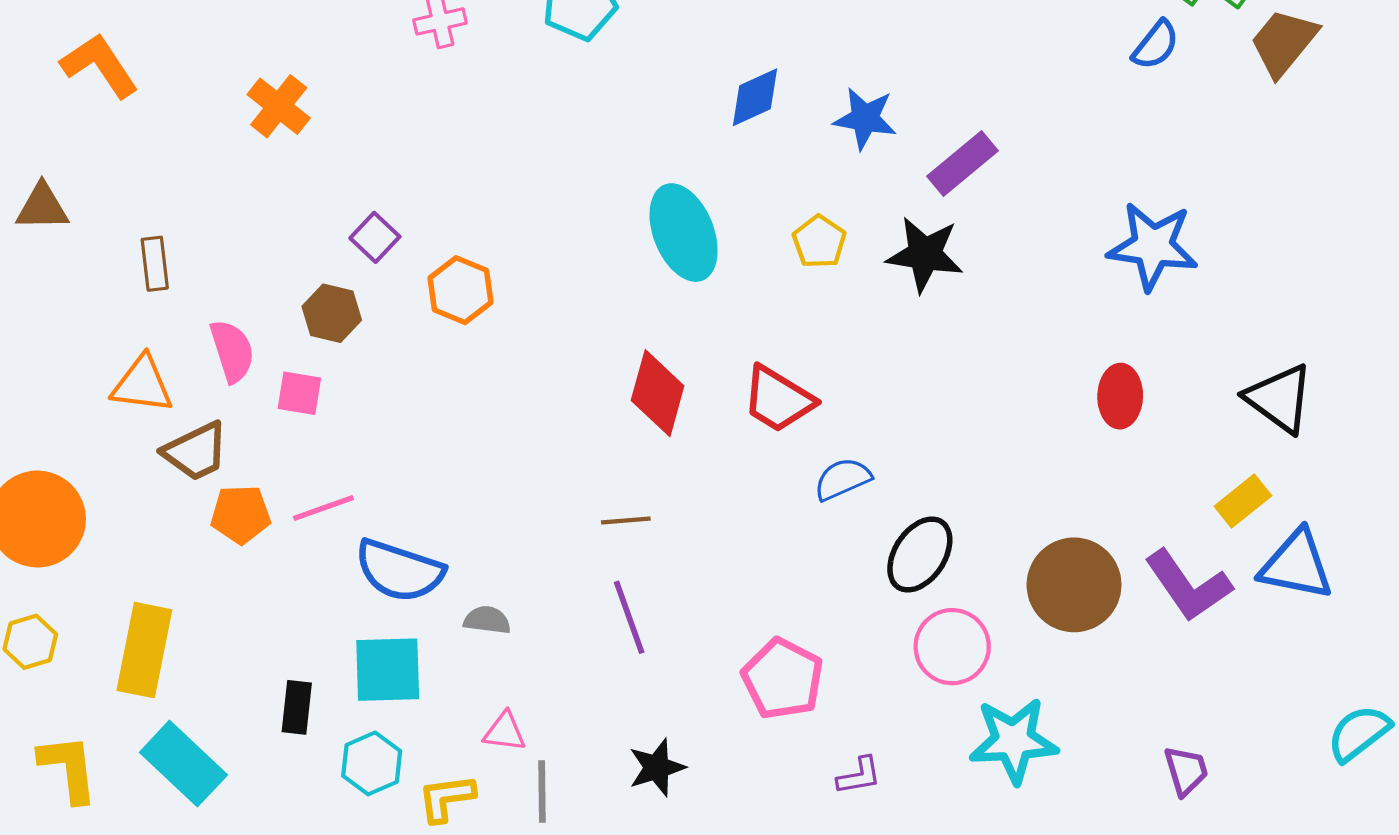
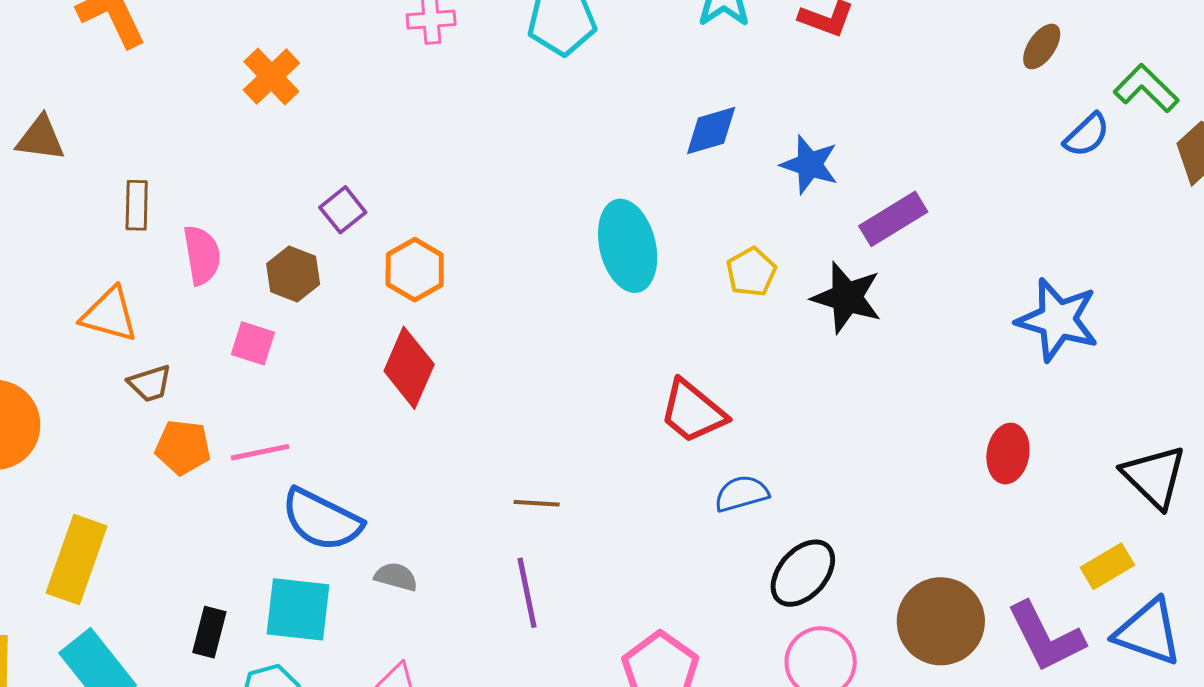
pink semicircle: (232, 351) -> (202, 255), moved
red diamond: (658, 393) -> (409, 368), moved
brown trapezoid: (196, 451) -> (150, 383), size x0.7

